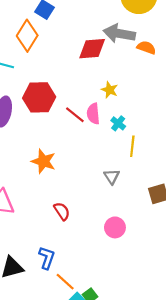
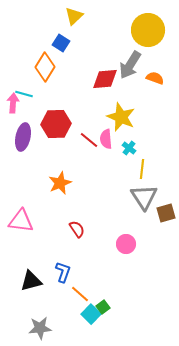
gray arrow: (119, 33) -> (130, 65), turned -68
yellow star: (110, 90) -> (121, 117), size x1.8
orange star: (43, 161) -> (60, 183), turned 30
gray triangle: (112, 177) -> (144, 197), moved, size x1.8

